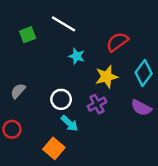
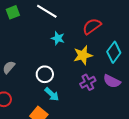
green square: (28, 35) -> (13, 12), moved
purple cross: (97, 104) -> (88, 82), moved

